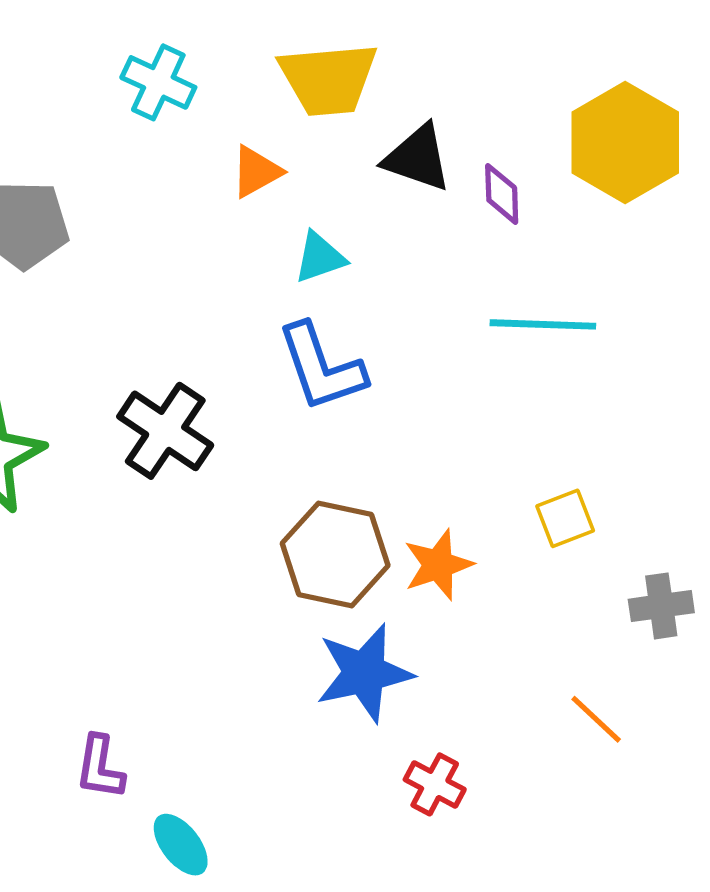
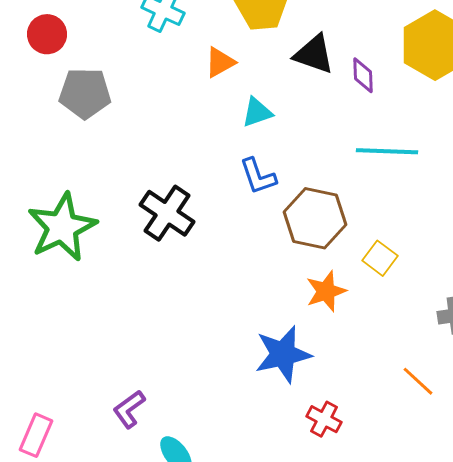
blue L-shape: (321, 367) -> (258, 176), size x0.7
yellow square: (565, 518) -> (380, 258), moved, turned -32
brown hexagon: (335, 554) -> (315, 218), moved
purple L-shape: (100, 767) -> (129, 409), turned 45

